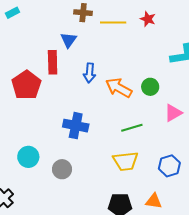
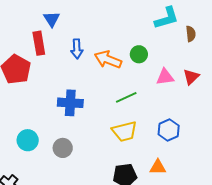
pink triangle: (173, 113) -> (165, 77), turned 30

